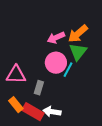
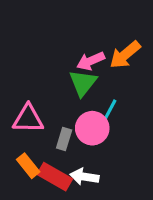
green triangle: (78, 52) -> (83, 83), moved
pink circle: (56, 63) -> (92, 128), moved

